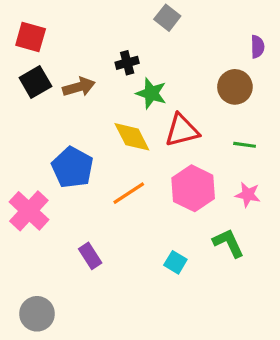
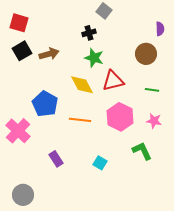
black cross: (127, 63) -> (89, 33), moved
orange line: (129, 193) -> (80, 120), turned 40
cyan square: (175, 262) -> (100, 163), moved

